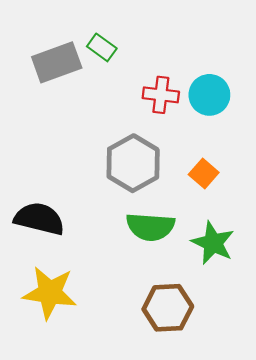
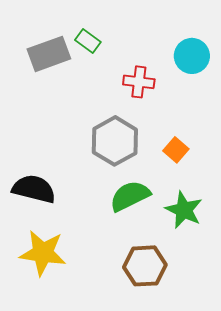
cyan circle: (209, 95) -> (192, 56), moved
green semicircle: (150, 227) -> (130, 196), turned 150

